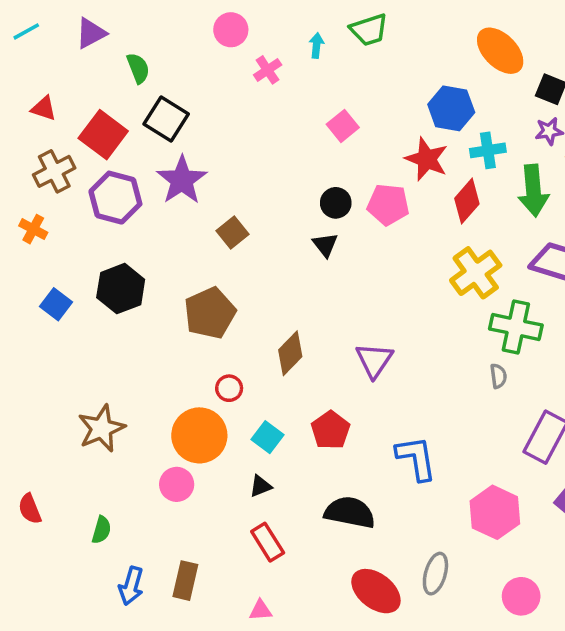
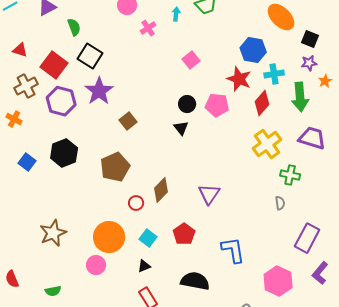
green cross: (516, 327) -> (290, 175), size x0.7
red circle: (229, 388) -> (136, 203), moved
green semicircle: (101, 530) -> (53, 291), turned 63

